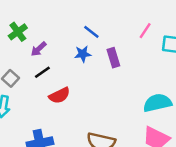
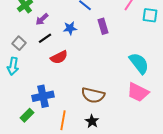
blue star: (83, 54) -> (70, 28), moved
cyan semicircle: (157, 103) -> (139, 63), turned 65

